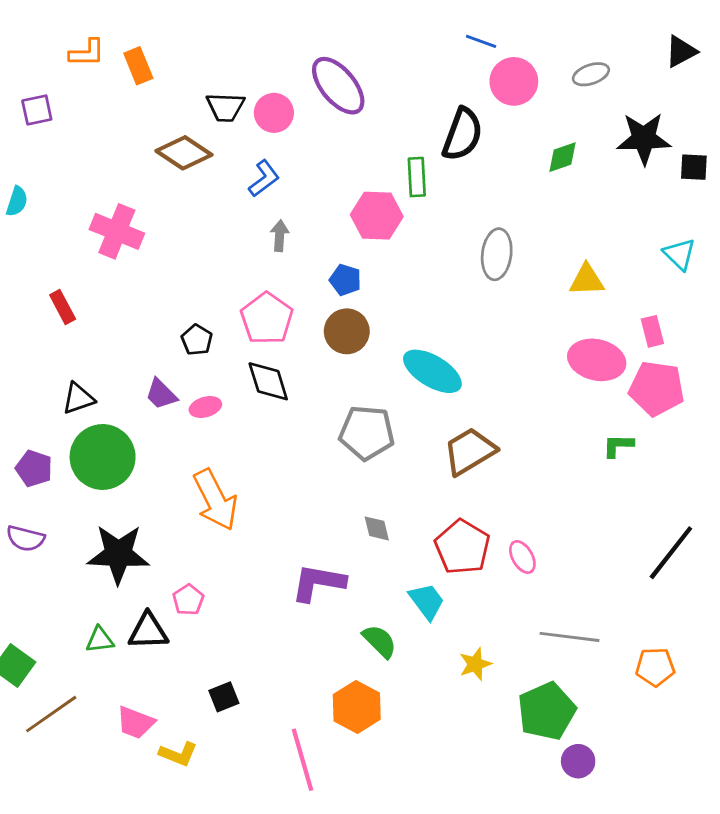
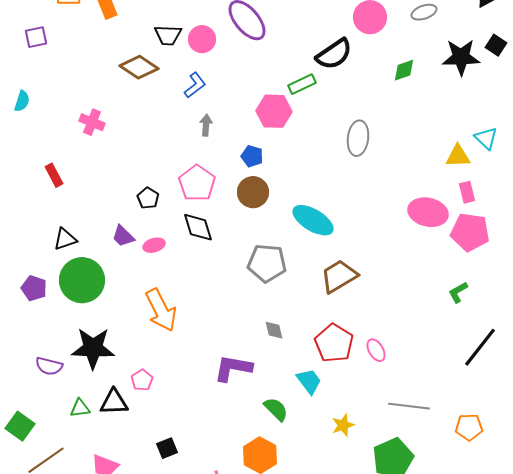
black semicircle: (462, 134) -> (334, 54), turned 36
black square: (694, 167) -> (496, 45), moved, turned 30
green rectangle: (417, 177) -> (302, 84), turned 68
pink cross: (117, 231) -> (92, 122), size x0.7
yellow triangle: (587, 280) -> (458, 156), moved
green L-shape: (618, 446) -> (458, 292), moved, turned -30
purple semicircle: (25, 538) -> (49, 366), moved

